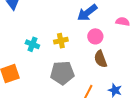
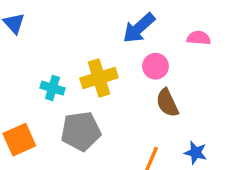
yellow cross: (61, 41) -> (99, 78), size x1.5
gray pentagon: (62, 73) -> (81, 131), moved

